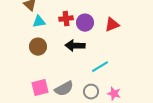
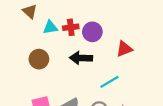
cyan triangle: (39, 22) -> (50, 27), moved
red triangle: (112, 25) -> (124, 49), moved

